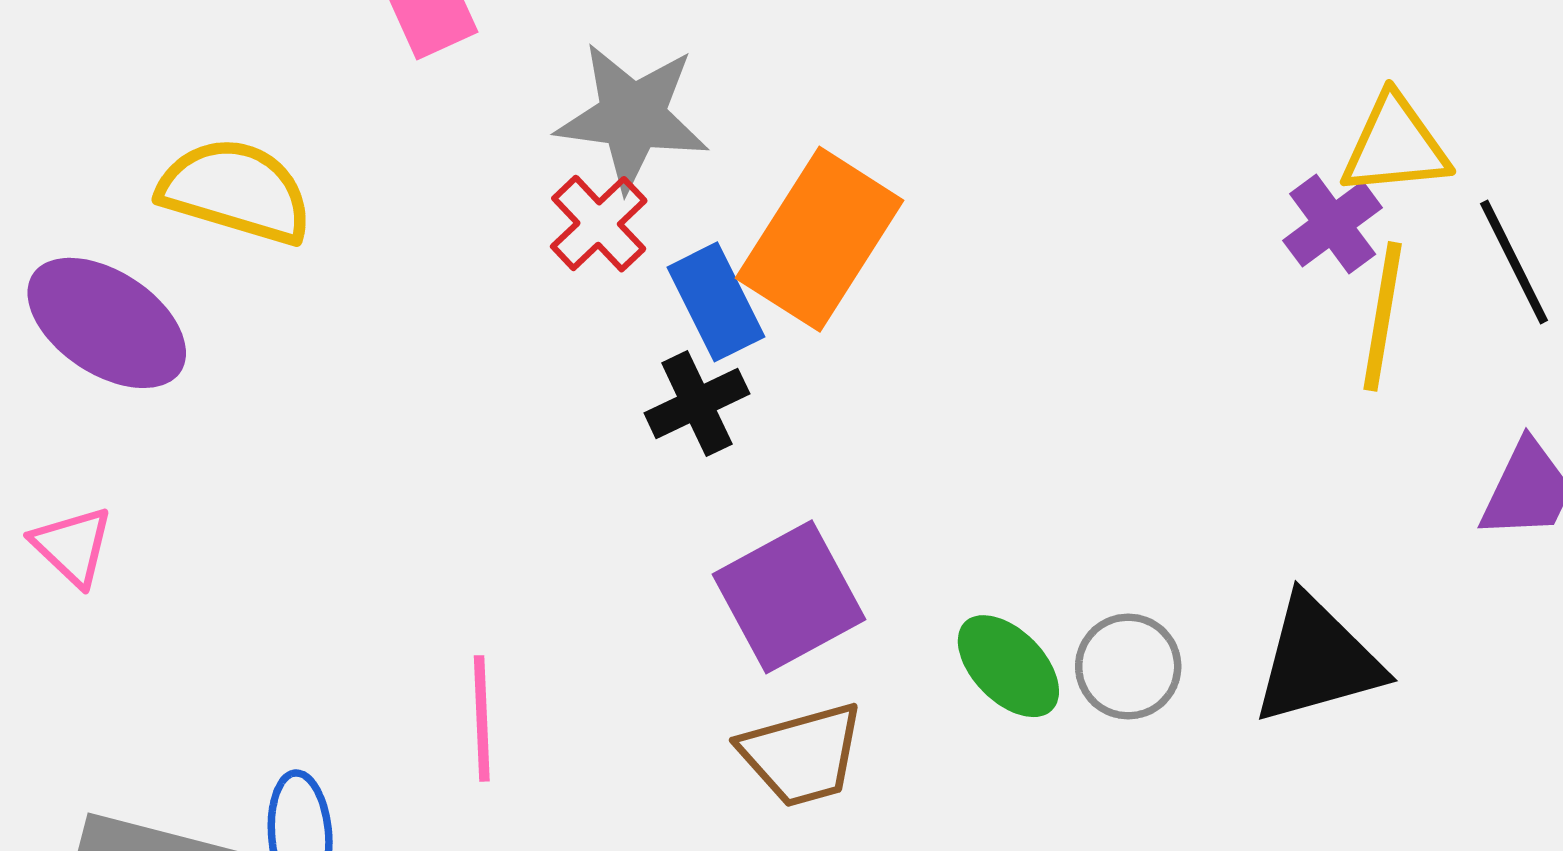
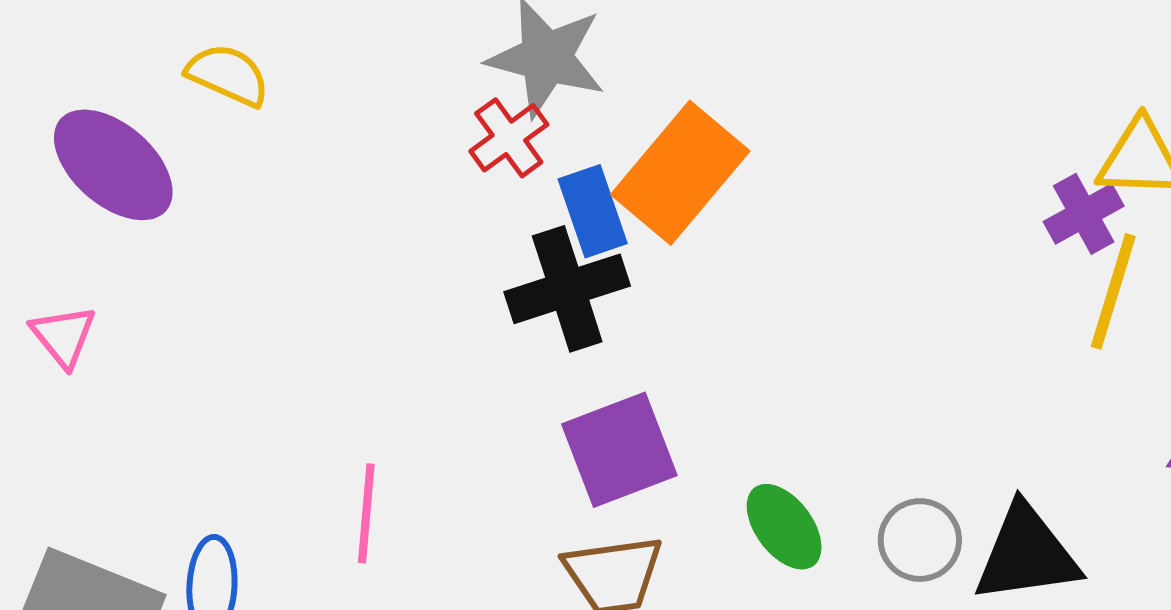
yellow semicircle: (236, 191) -> (228, 75), size x0.7
black cross: (697, 403) -> (567, 289), size x1.5
gray circle: (1128, 666) -> (920, 540), moved

